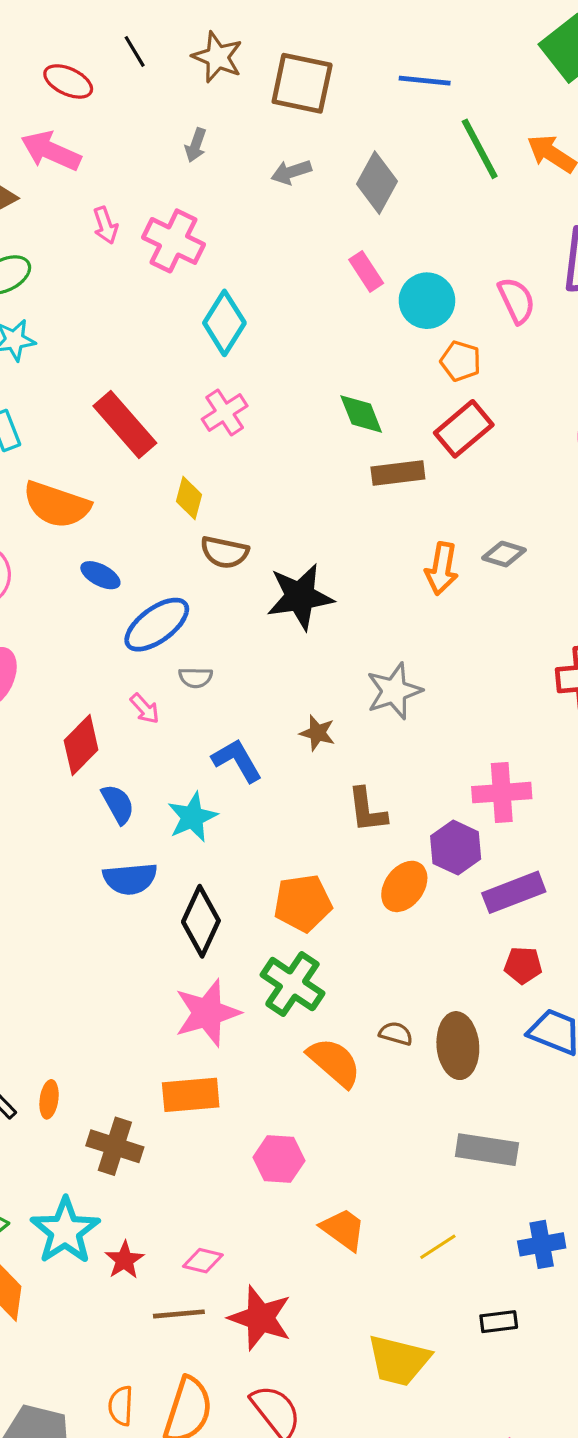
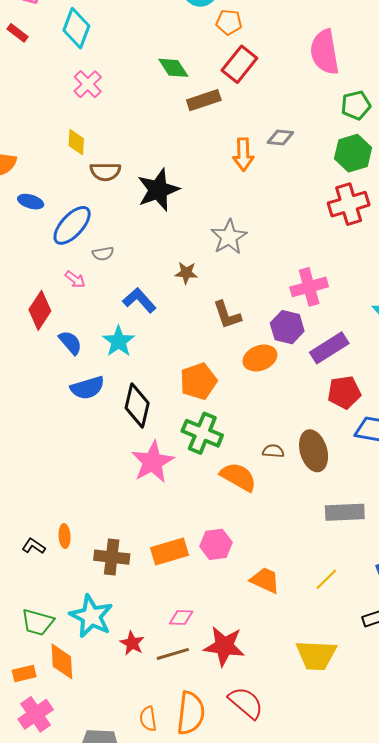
red rectangle: (125, 425) -> (17, 33), moved, size x0.5
orange ellipse: (404, 886) -> (260, 358), turned 44
red pentagon: (523, 965) -> (344, 392), size x1.4
orange rectangle: (191, 1095) -> (169, 551), moved
red star: (124, 1260) -> (132, 643), moved

